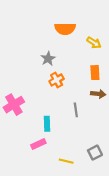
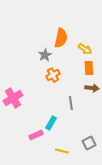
orange semicircle: (65, 29) -> (61, 38), moved, turned -78
yellow arrow: (94, 43) -> (85, 49), moved
cyan rectangle: (47, 124) -> (51, 123), moved, turned 32

